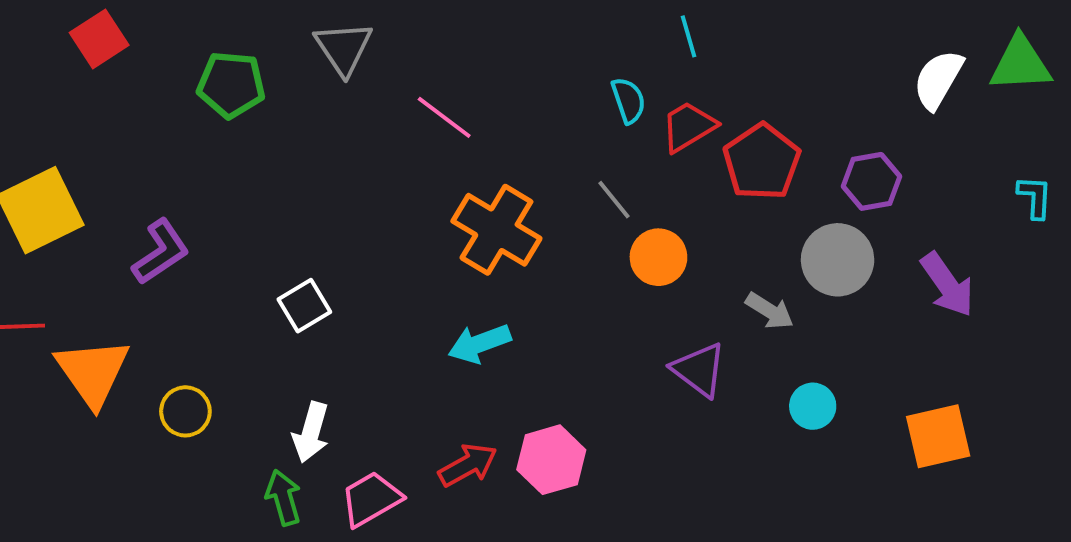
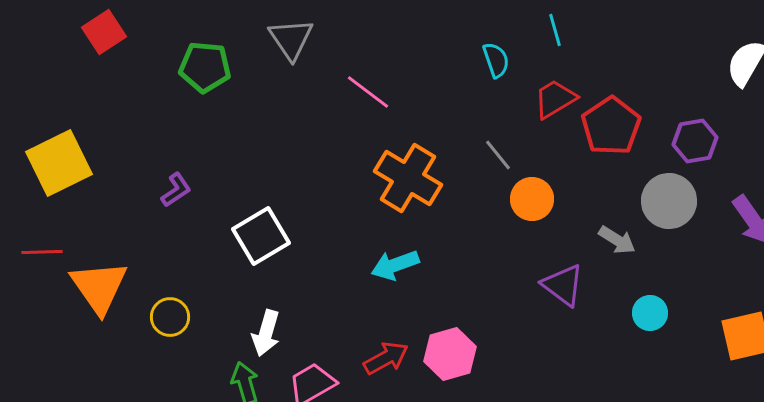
cyan semicircle: (628, 100) -> (496, 60), moved
purple L-shape: (161, 252) -> (176, 190), moved, size x0.7
white square: (304, 306) -> (261, 236), size x1.4

